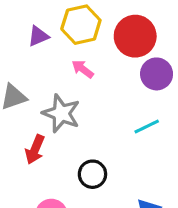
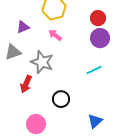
purple triangle: (38, 36) -> (23, 27), moved
red circle: (135, 36) -> (98, 18), moved, size x0.6

